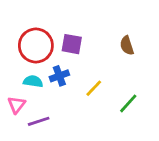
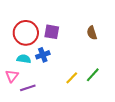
yellow line: (94, 88) -> (72, 78), moved

